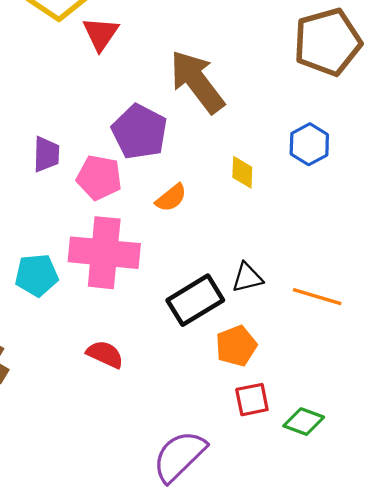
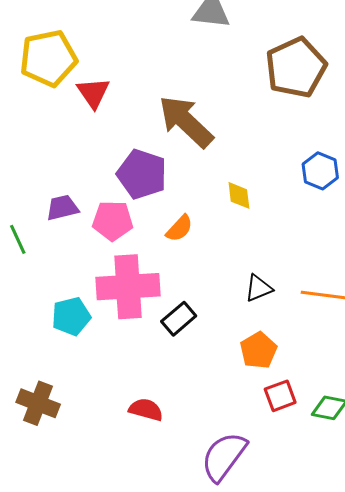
blue hexagon: (309, 144) -> (320, 171), moved
purple trapezoid: (46, 154) -> (62, 208), turned -96
black rectangle: (195, 300) -> (179, 319), moved, size x0.7
red semicircle: (105, 354) -> (146, 410), moved

